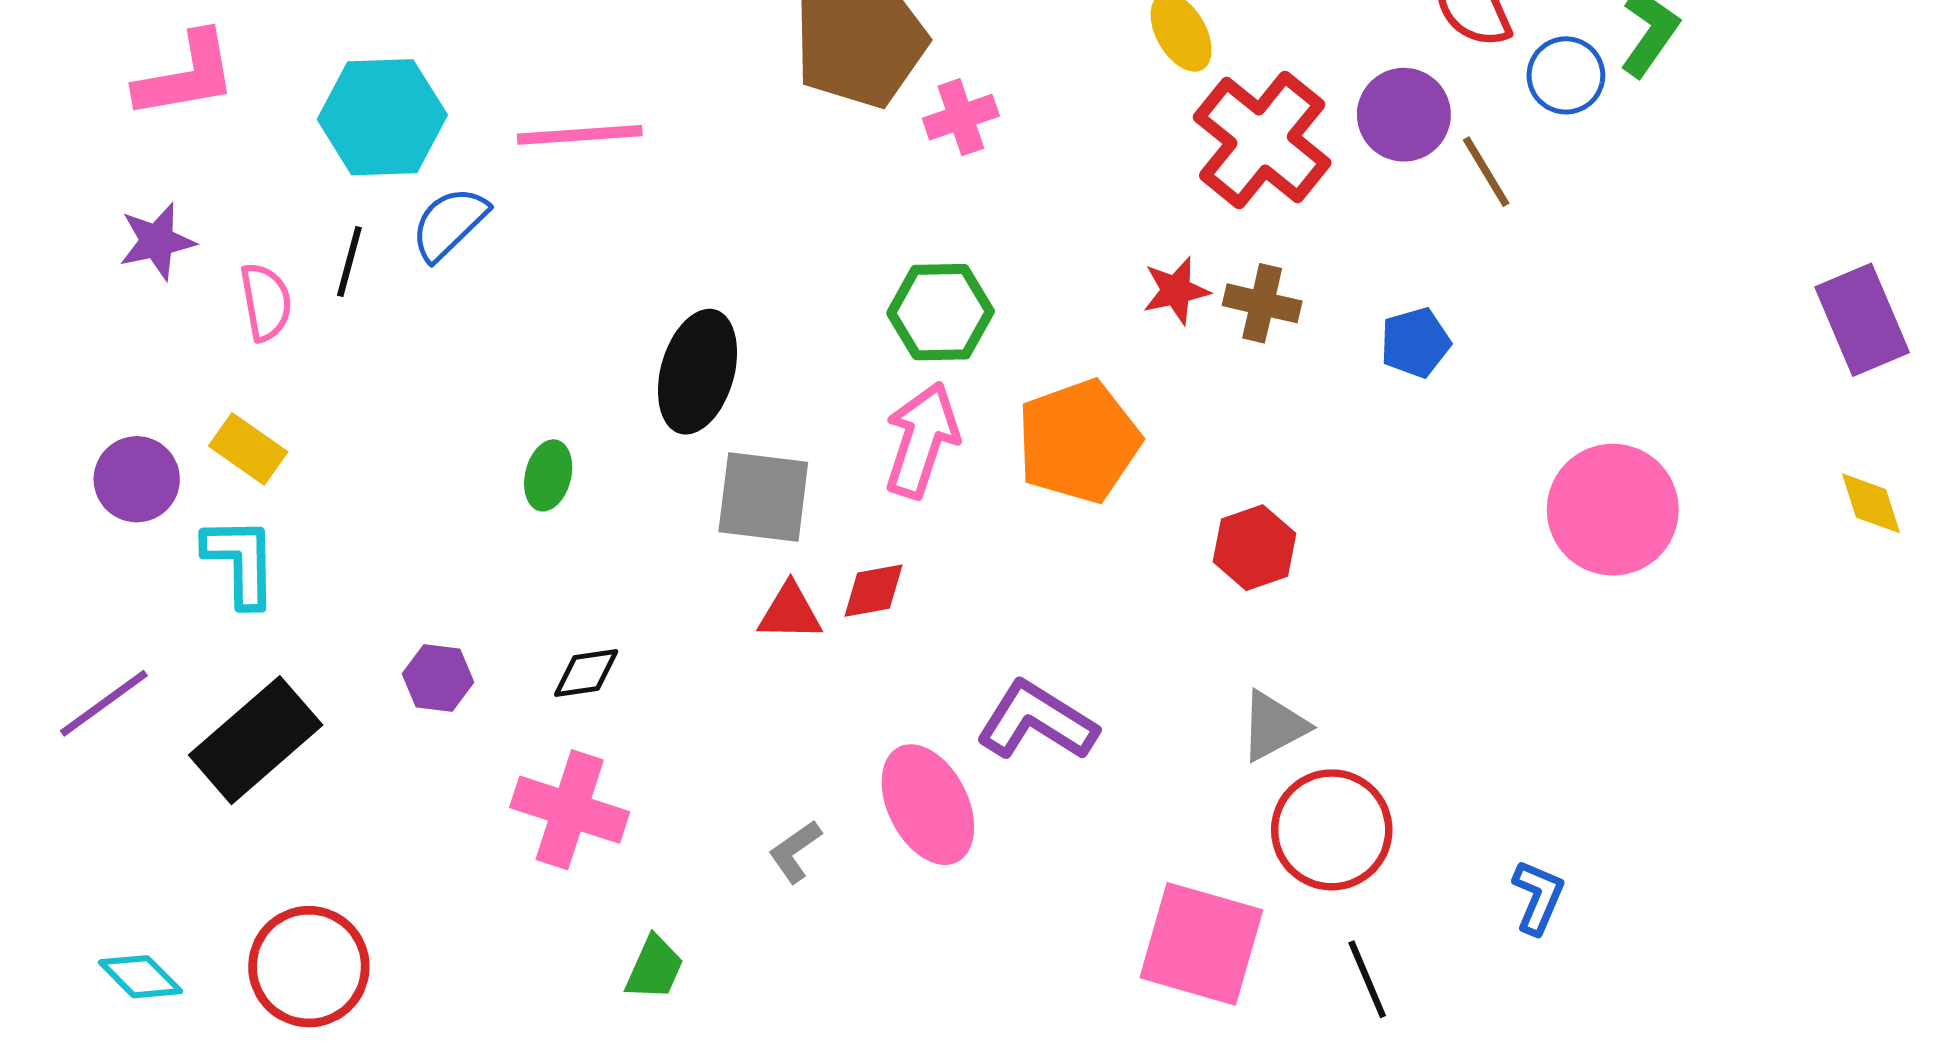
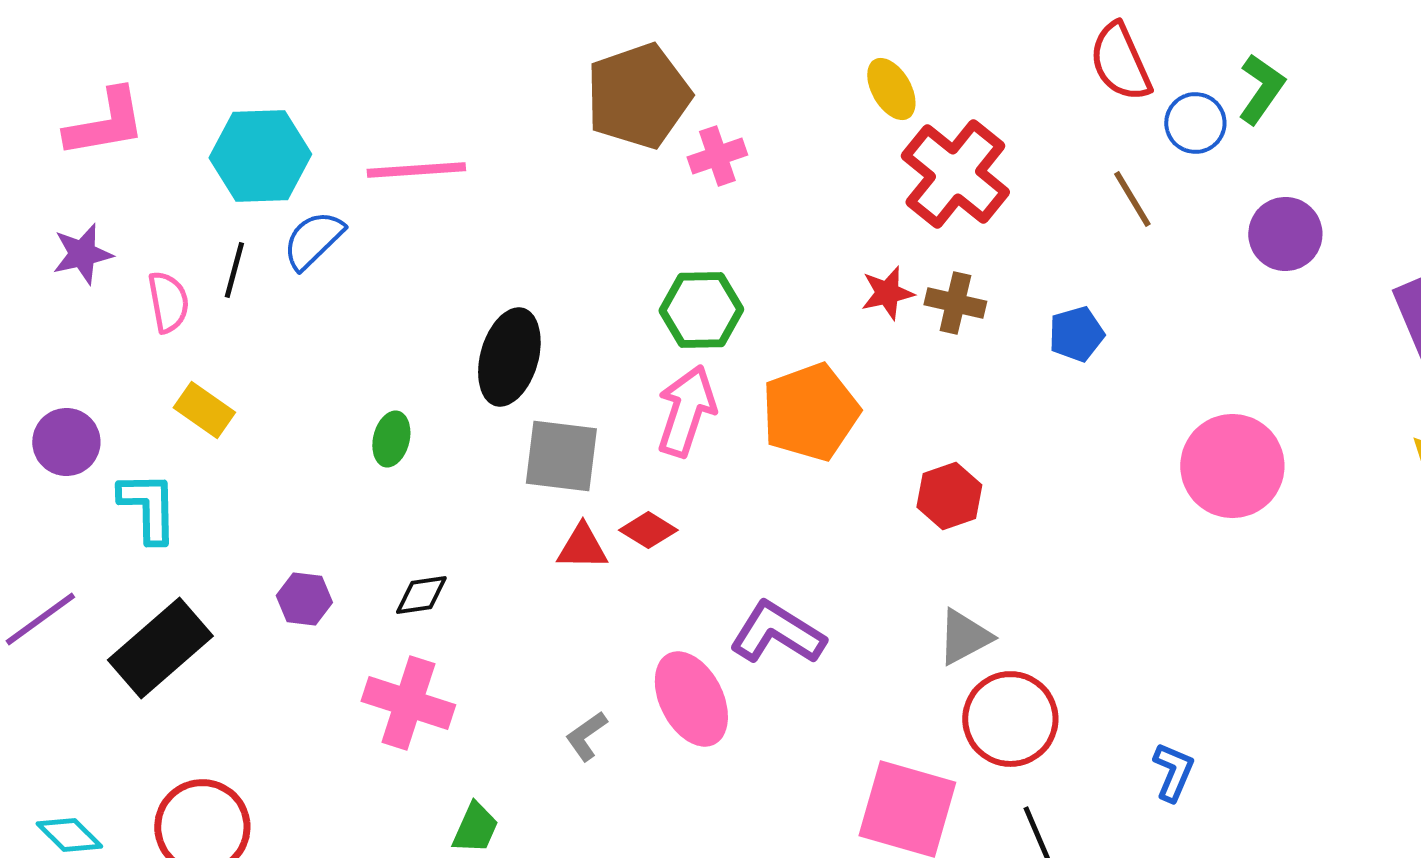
purple circle: (1404, 115) -> (1285, 234), moved
yellow rectangle: (248, 449) -> (204, 410), moved
red diamond: (873, 591) -> (648, 530), turned 42

